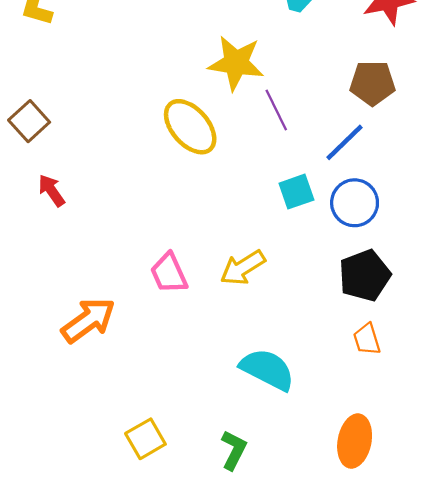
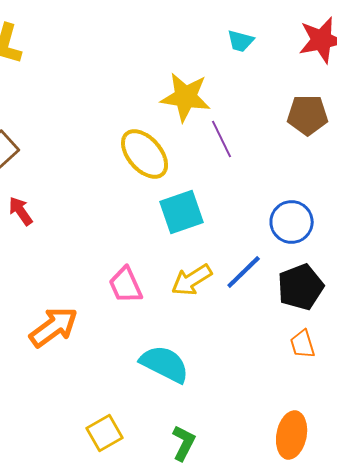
blue line: (345, 142) -> (244, 272), moved
cyan square: (296, 192) -> (182, 212), moved, size x1.4
cyan semicircle: (267, 369) -> (165, 364), moved

